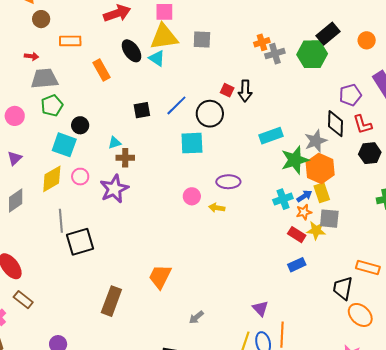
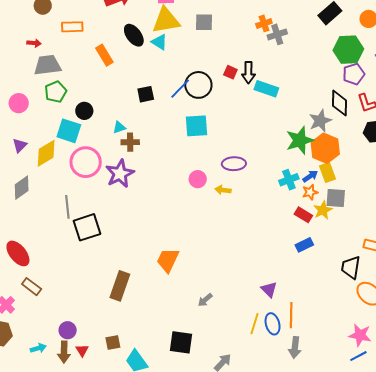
green hexagon: (312, 54) -> (348, 50), moved
black circle: (210, 114) -> (198, 85), moved
cyan rectangle: (271, 136) -> (266, 89), moved, turned 40
pink circle: (80, 177) -> (86, 162), size x1.8
yellow diamond: (52, 179) -> (46, 153), moved
yellow star: (316, 230) -> (323, 210), turned -30

